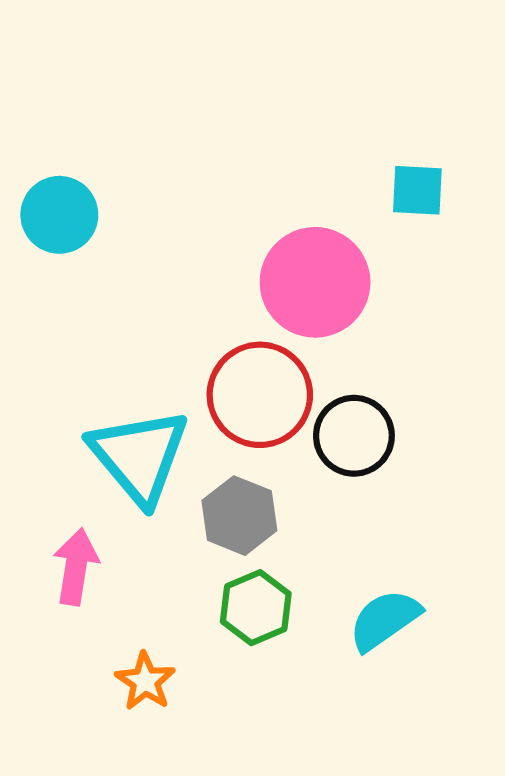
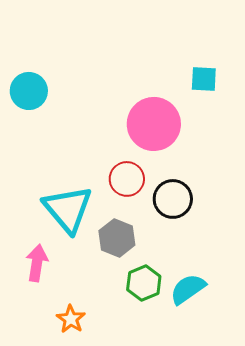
red circle: (260, 395) -> (127, 179), size x0.7
green hexagon: (256, 608) -> (144, 283), moved

